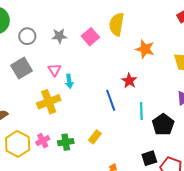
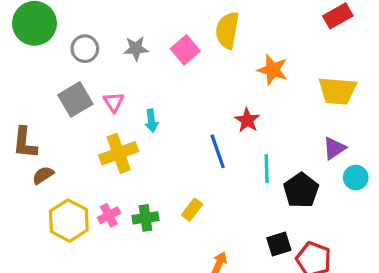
pink triangle: (54, 70) -> (114, 102), moved

